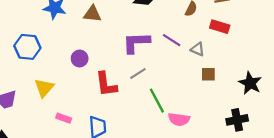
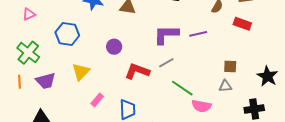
purple line: (172, 40) -> (198, 34), turned -48
gray triangle: (198, 49) -> (225, 86), moved, turned -32
red L-shape: (106, 84) -> (137, 71), turned 115
green line: (157, 101) -> (182, 88), turned -30
pink rectangle: (64, 118) -> (97, 100), turned -72

